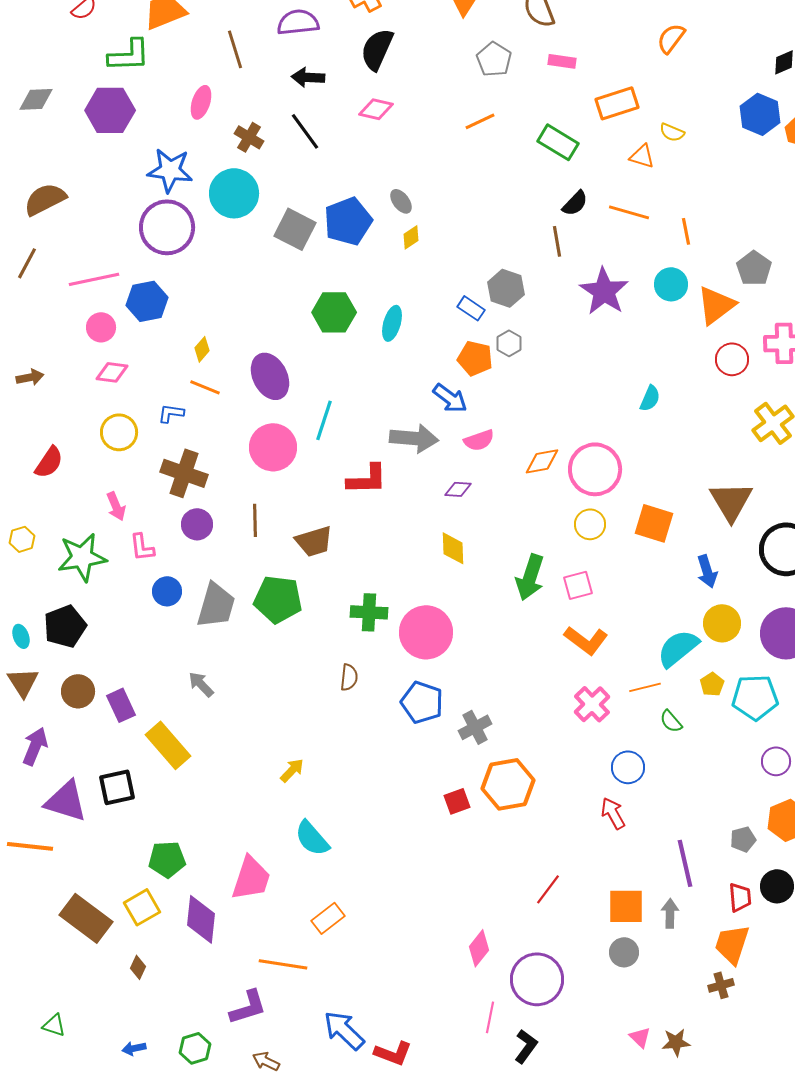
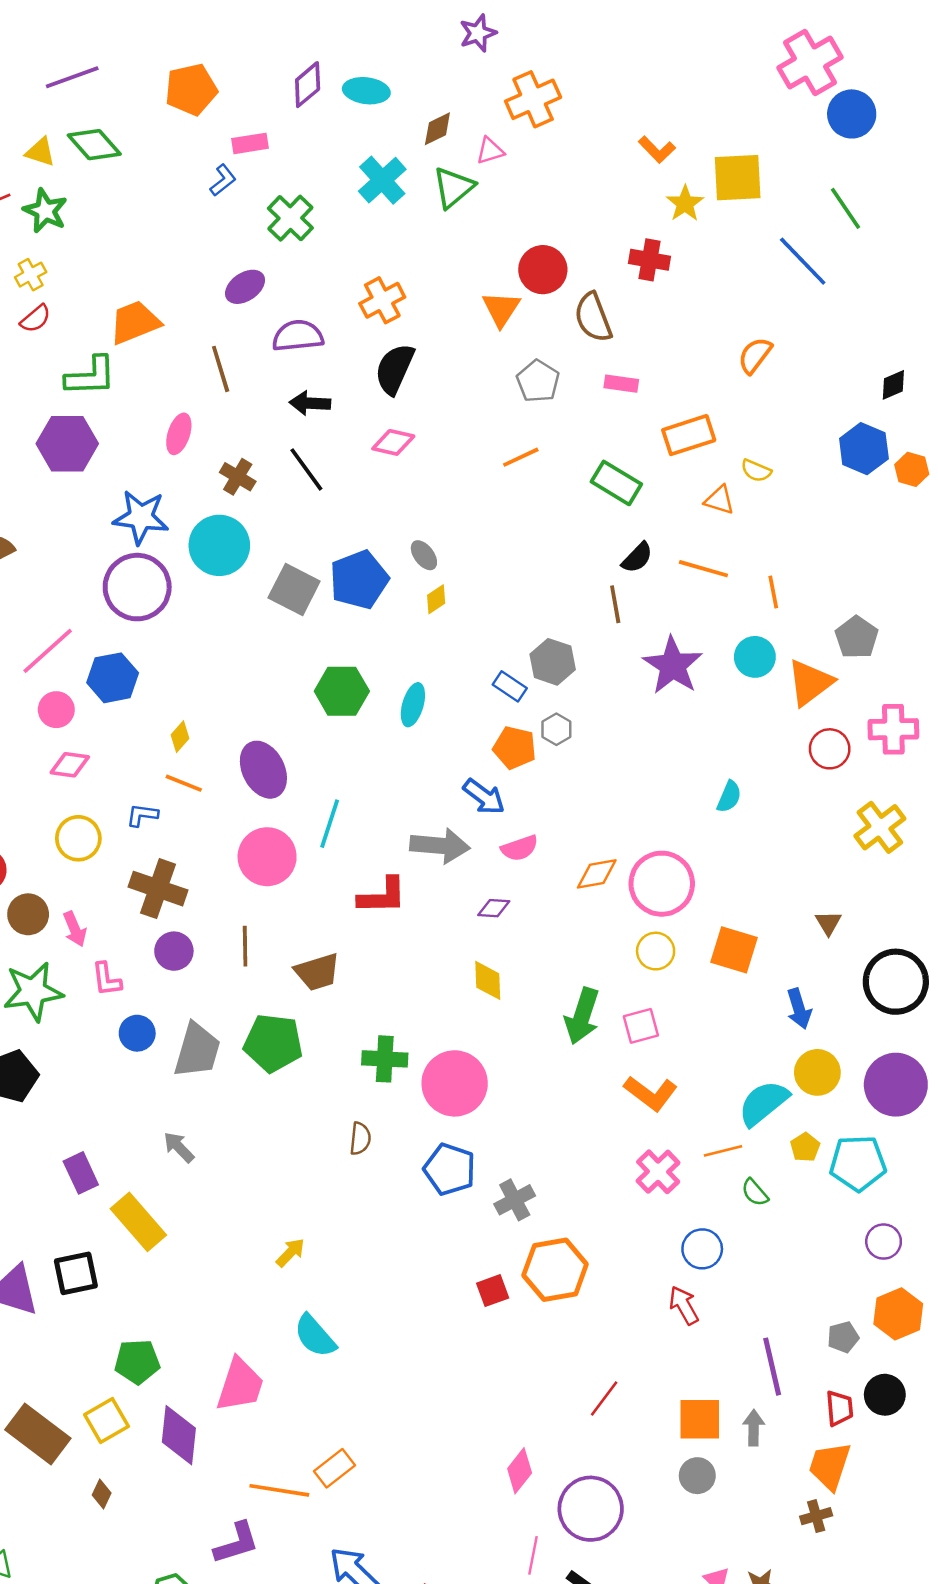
pink line: (94, 279) -> (48, 651), turned -30
brown triangle: (731, 501) -> (828, 923), size x0.5
brown circle: (78, 691) -> (28, 914), moved
orange rectangle: (328, 918) -> (334, 1468), moved

